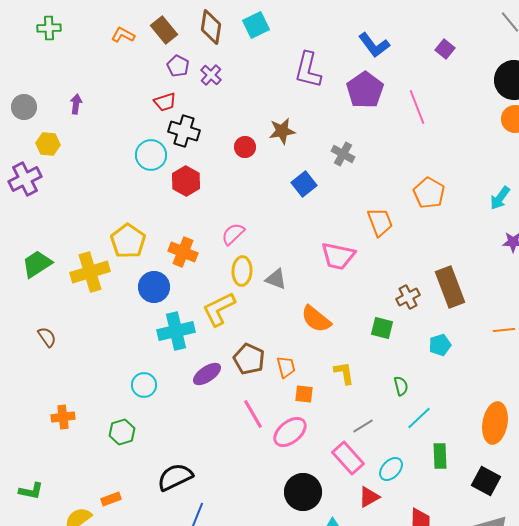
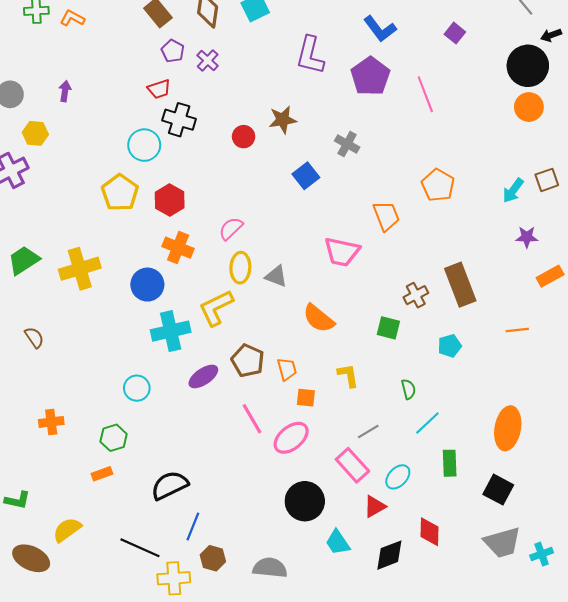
orange L-shape: (123, 35) -> (72, 18), moved
red hexagon: (186, 181) -> (170, 200), moved
yellow pentagon: (128, 241) -> (120, 193), moved
orange rectangle: (111, 499) -> (102, 474), moved

